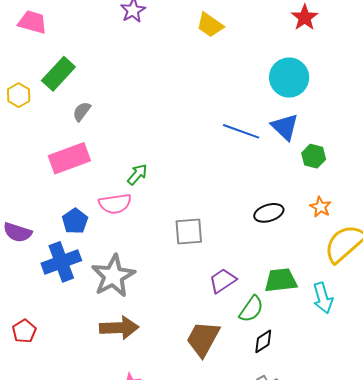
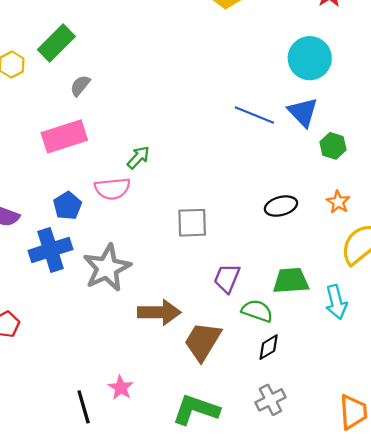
purple trapezoid: (223, 281) -> (227, 278), turned -36
green semicircle: (251, 309) -> (257, 311), turned -108
brown arrow: (119, 328) -> (159, 312), moved

